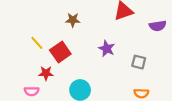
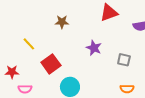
red square: (60, 52) -> (51, 64), moved
red star: (46, 73) -> (12, 72), moved

